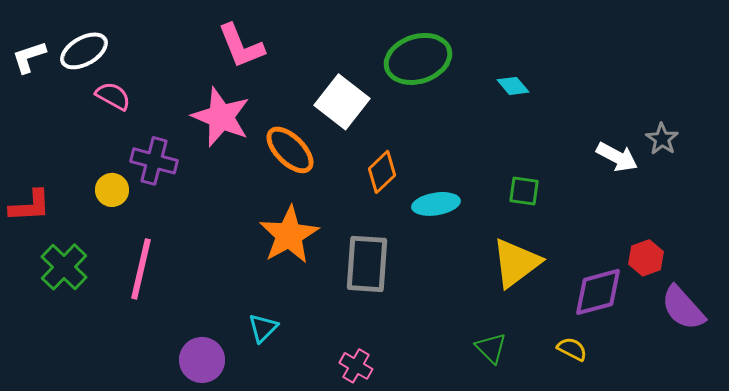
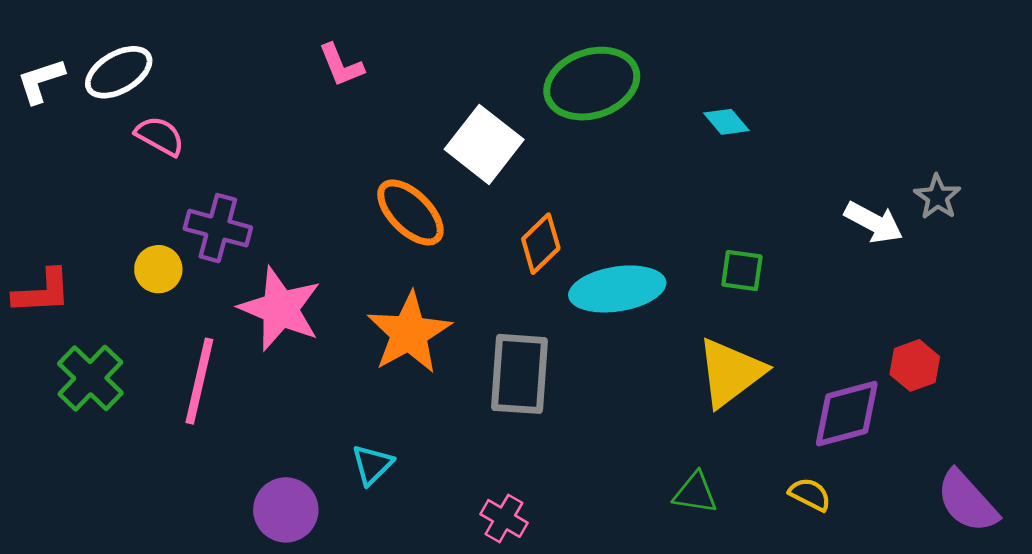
pink L-shape: (241, 46) -> (341, 65), size x0.7
pink star: (221, 117) -> (280, 309), moved
cyan ellipse: (436, 204) -> (617, 289), size x1.4
purple semicircle: (683, 308) -> (967, 501), moved
green triangle: (491, 348) -> (695, 493), turned -36

